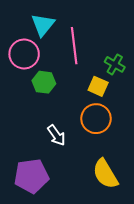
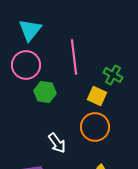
cyan triangle: (43, 25) -> (30, 30), moved

